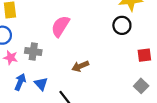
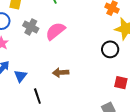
gray cross: (33, 52) -> (31, 27), moved

